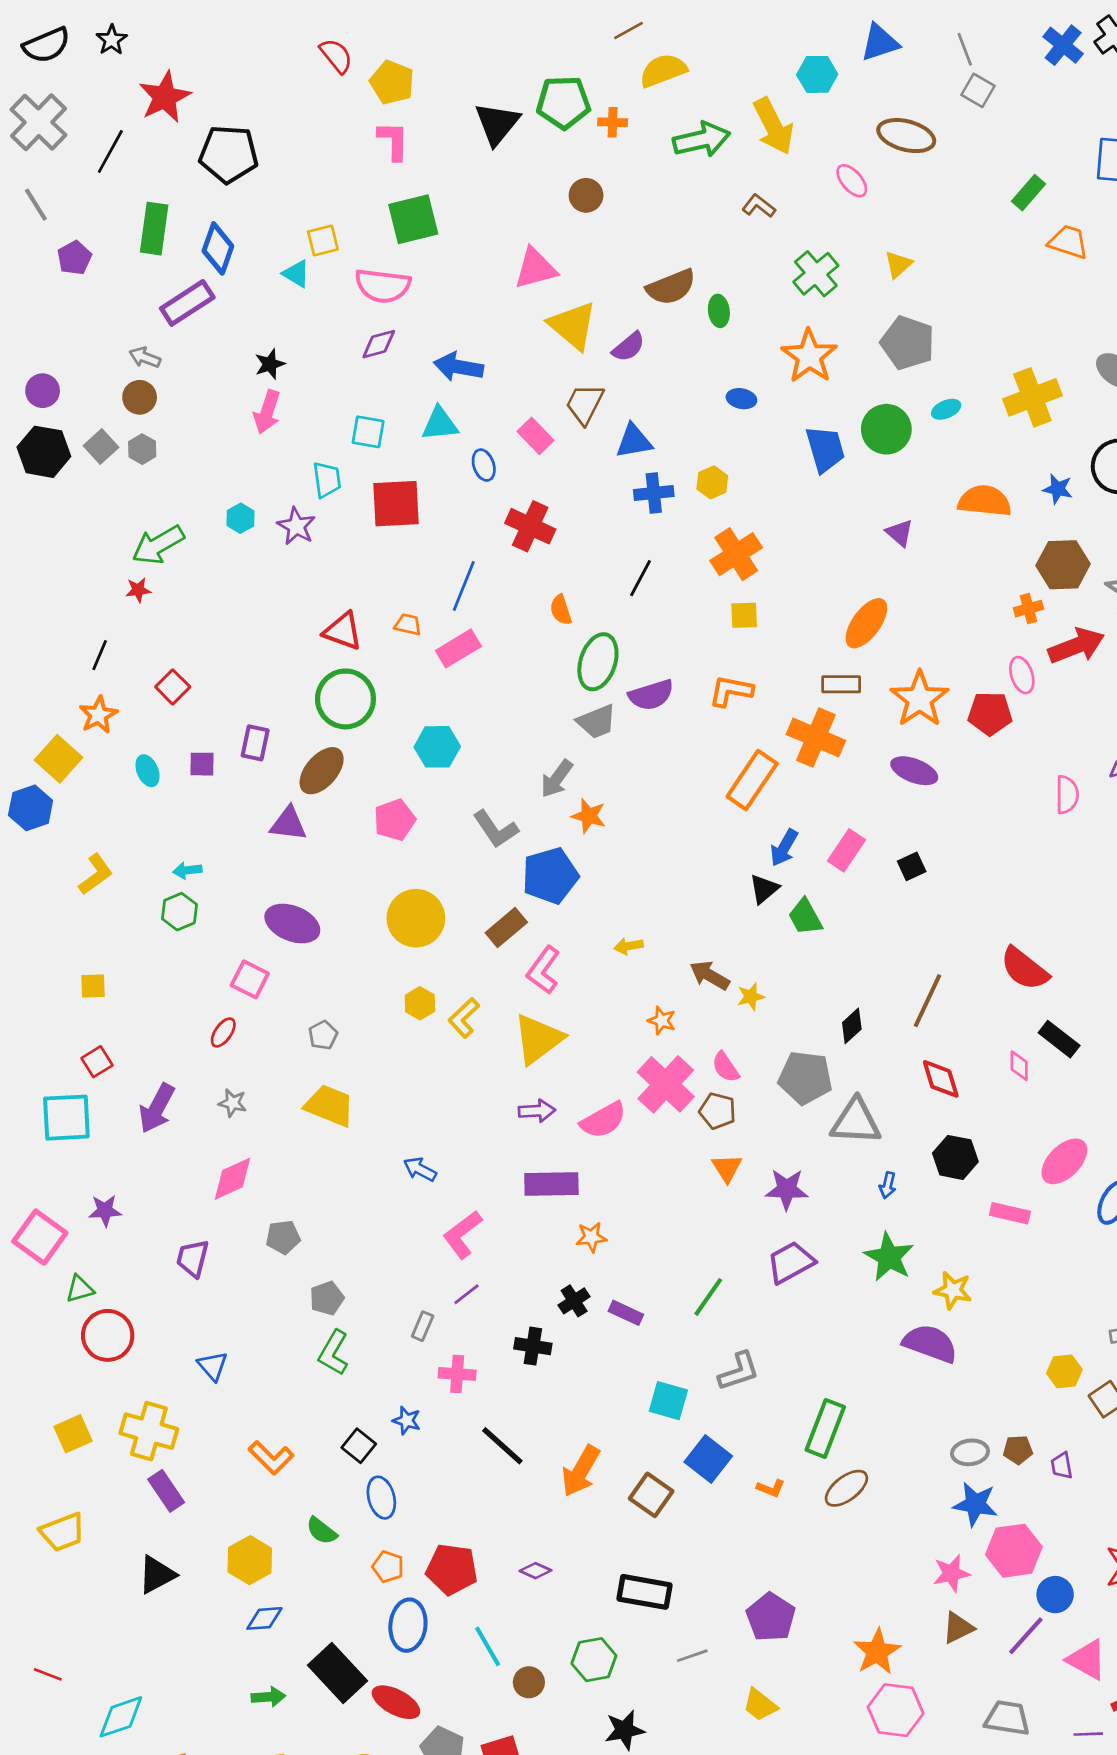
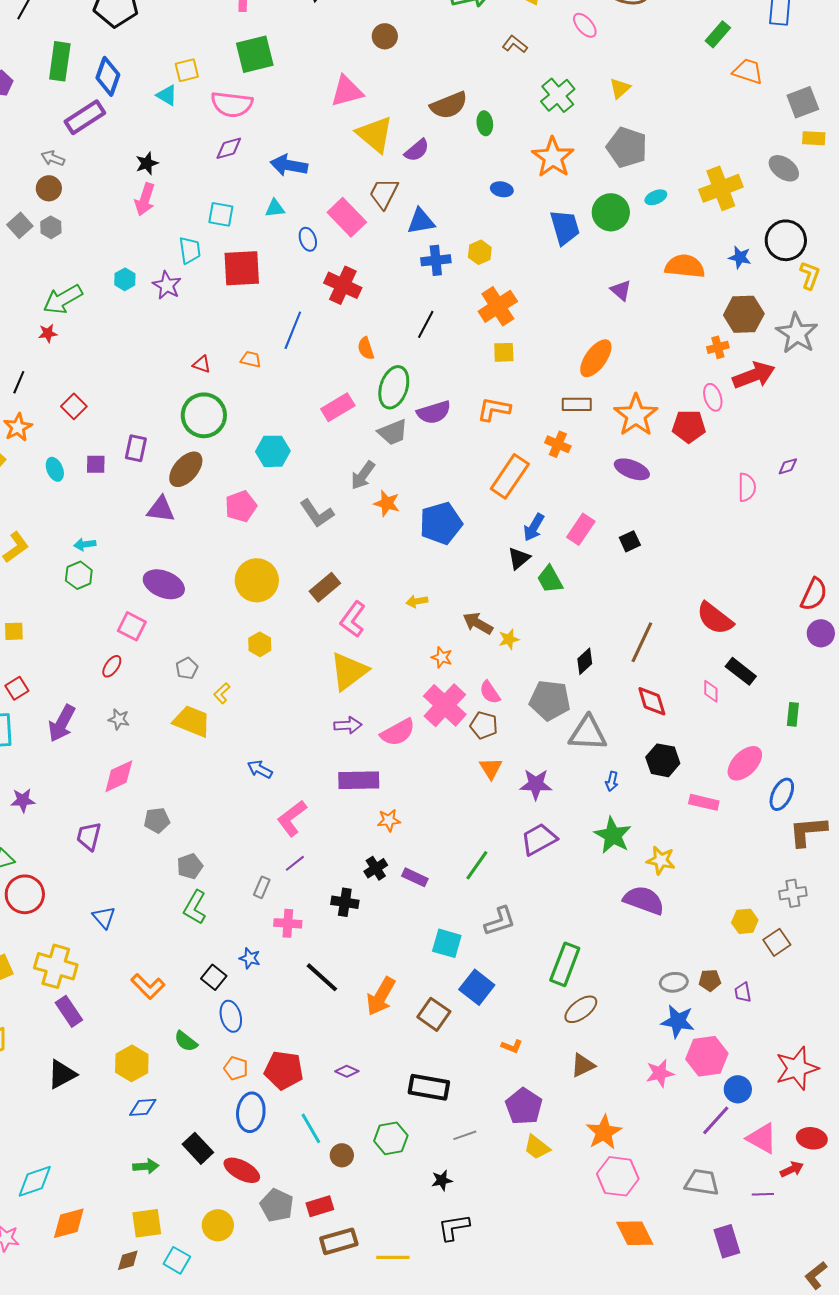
cyan triangle: (440, 424) -> (275, 208), size x0.7
pink rectangle: (536, 436) -> (347, 217), size x1.4
red triangle: (343, 631) -> (202, 364), size x0.6
pink rectangle: (458, 648) -> (338, 407), moved
orange cross: (816, 737) -> (558, 444), size x0.6
blue pentagon: (550, 876) -> (441, 523), moved
yellow L-shape: (464, 1018) -> (222, 693), moved, size x0.7
orange L-shape: (771, 1488) -> (512, 1046), moved
brown triangle: (958, 1628) -> (583, 1065), moved
black rectangle: (338, 1673) -> (198, 1148), size x0.7
yellow trapezoid: (760, 1705) -> (537, 1147), moved
black star: (625, 1730) -> (442, 1180), moved, size x0.7

